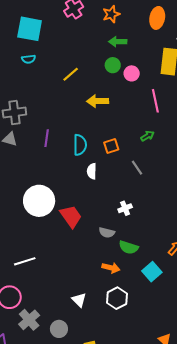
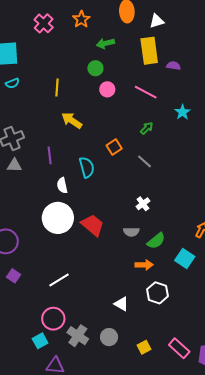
green arrow: (118, 42) -> (105, 43), moved
pink circle: (132, 73) -> (107, 89), moved
yellow line: (71, 74) -> (57, 88), turned -30
yellow arrow: (98, 101) -> (72, 120), moved, turned 50
pink line: (155, 101) -> (146, 92), turned -35
cyan semicircle: (80, 145) -> (87, 167), moved
white semicircle: (92, 171) -> (62, 185), moved
green semicircle: (129, 247) -> (156, 241), turned -42

